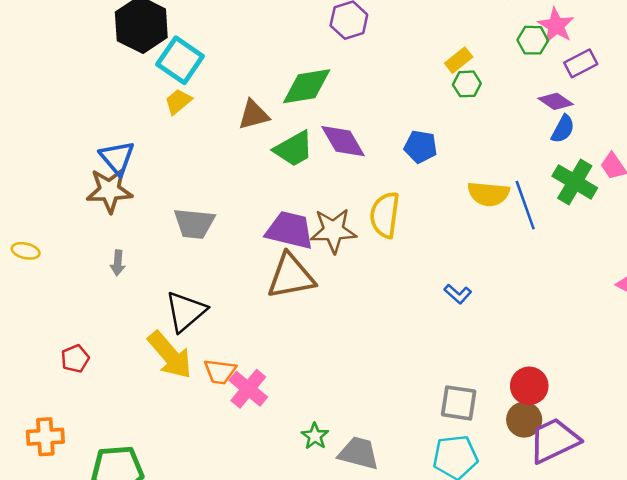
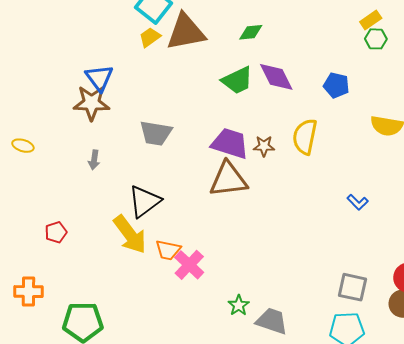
green diamond: (307, 86) -> (251, 32), size x0.6
brown triangle: (254, 115) -> (186, 32), moved, size x1.6
brown star: (333, 231) -> (264, 146), size x0.6

